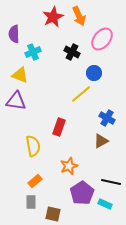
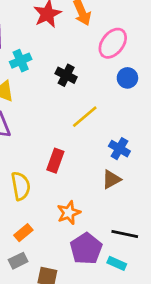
black cross: (72, 52) -> (66, 75), moved
blue circle: (94, 73) -> (127, 78), moved
gray rectangle: (31, 202) -> (18, 261), turned 64

